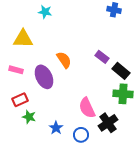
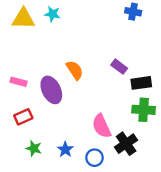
yellow triangle: (23, 39) -> (23, 19), moved
black rectangle: (121, 71) -> (141, 83), turned -48
green star: (29, 117) -> (34, 148), moved

